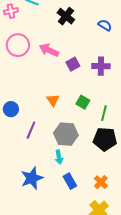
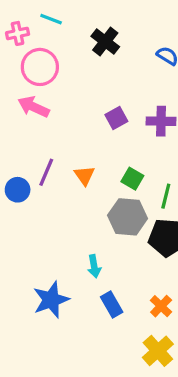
pink circle: (18, 45) -> (40, 67), moved
pink arrow: (49, 50) -> (33, 107), moved
purple line: (31, 130) -> (46, 172), moved
gray hexagon: (66, 134) -> (128, 217), moved

